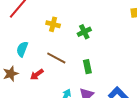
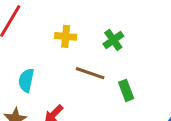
brown line: (56, 58) -> (90, 73), moved

